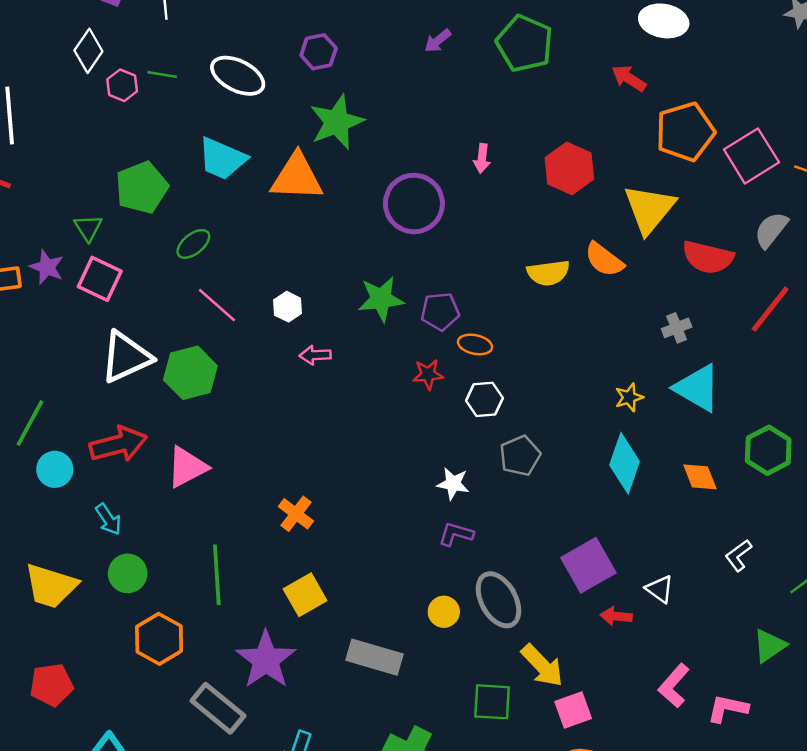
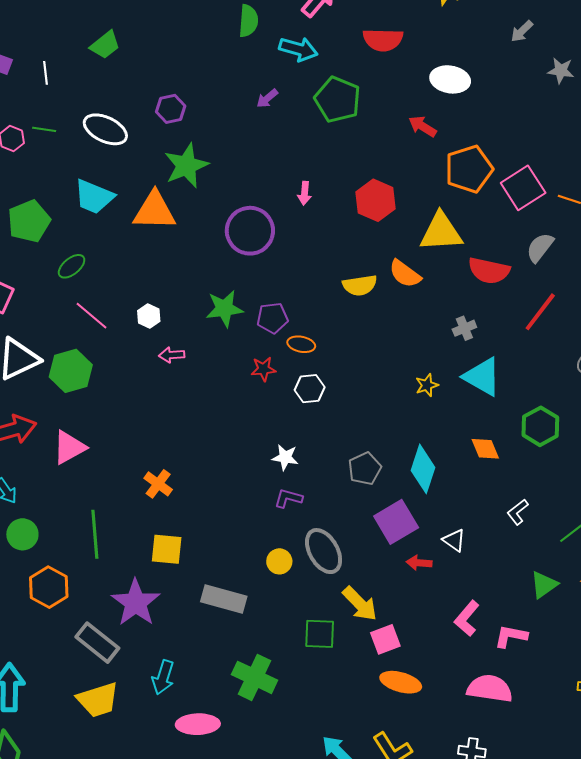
yellow triangle: (649, 209) -> (441, 232), turned 48
gray pentagon: (520, 456) -> (365, 469), moved
cyan diamond: (625, 463) -> (423, 469), moved
yellow square: (305, 595) -> (167, 549), turned 36

